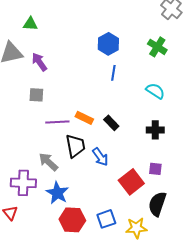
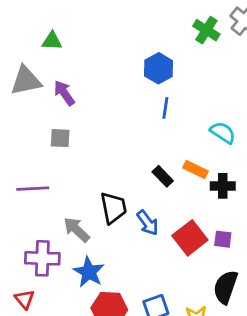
green cross: (157, 47) -> (206, 30), moved
orange rectangle: (84, 118) -> (195, 169), moved
purple line: (57, 122) -> (33, 189), moved
red square: (131, 182) -> (190, 238), moved

